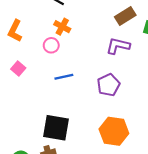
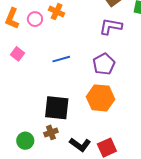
pink circle: (51, 45) -> (35, 19), moved
orange hexagon: (114, 131) -> (101, 98), moved

